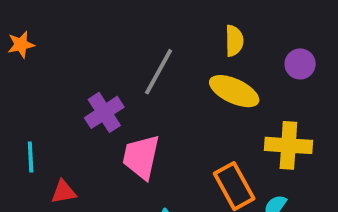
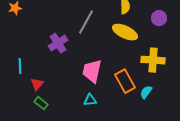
pink trapezoid: (141, 157) -> (92, 71), moved
red triangle: (64, 192) -> (37, 84), turned -40

